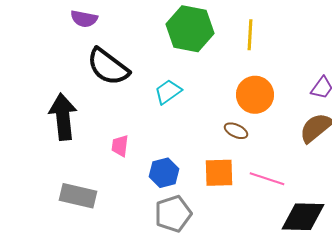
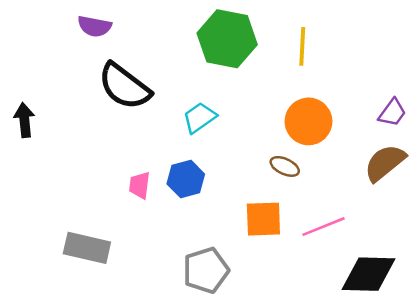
black arrow: (63, 117) -> (24, 120), moved, size x0.6
blue hexagon: (164, 173) -> (186, 179), moved
pink line: (267, 179) -> (324, 227), turned -40

